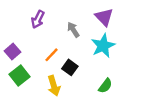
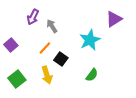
purple triangle: (104, 17) -> (114, 19), moved, turned 42
gray arrow: (73, 30) -> (52, 26), moved
green square: (19, 75) -> (17, 79), moved

